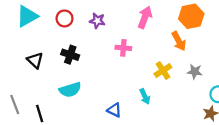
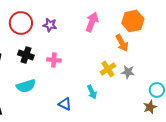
red circle: (65, 18) -> (21, 23), size x1.5
pink cross: (123, 48) -> (54, 60), moved
gray star: (195, 72) -> (128, 72), moved

